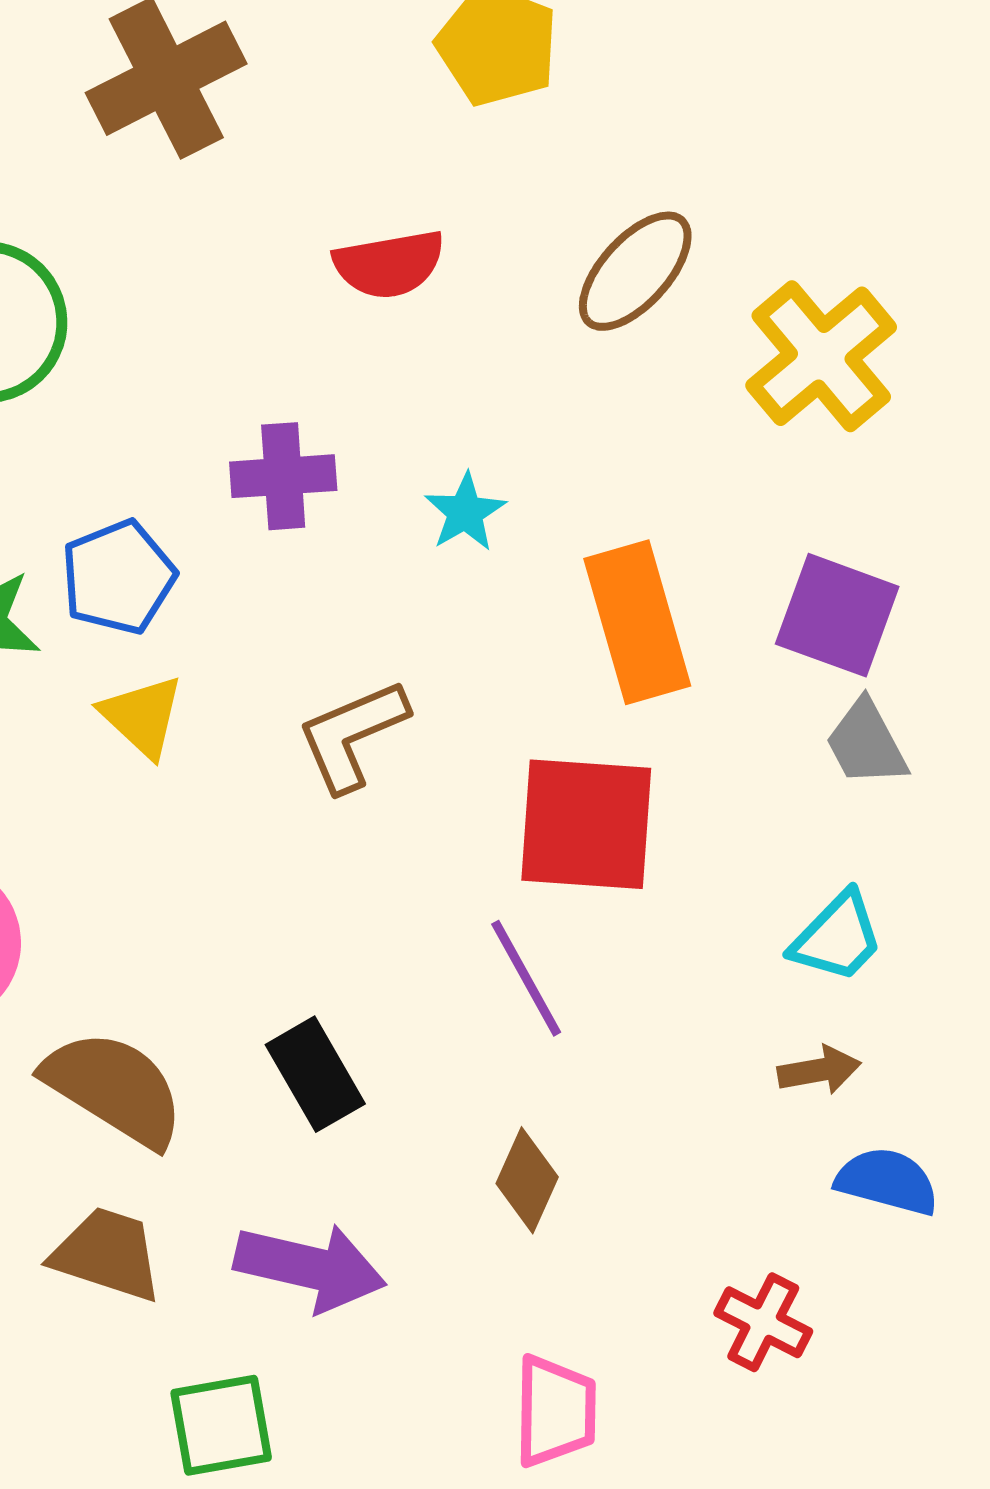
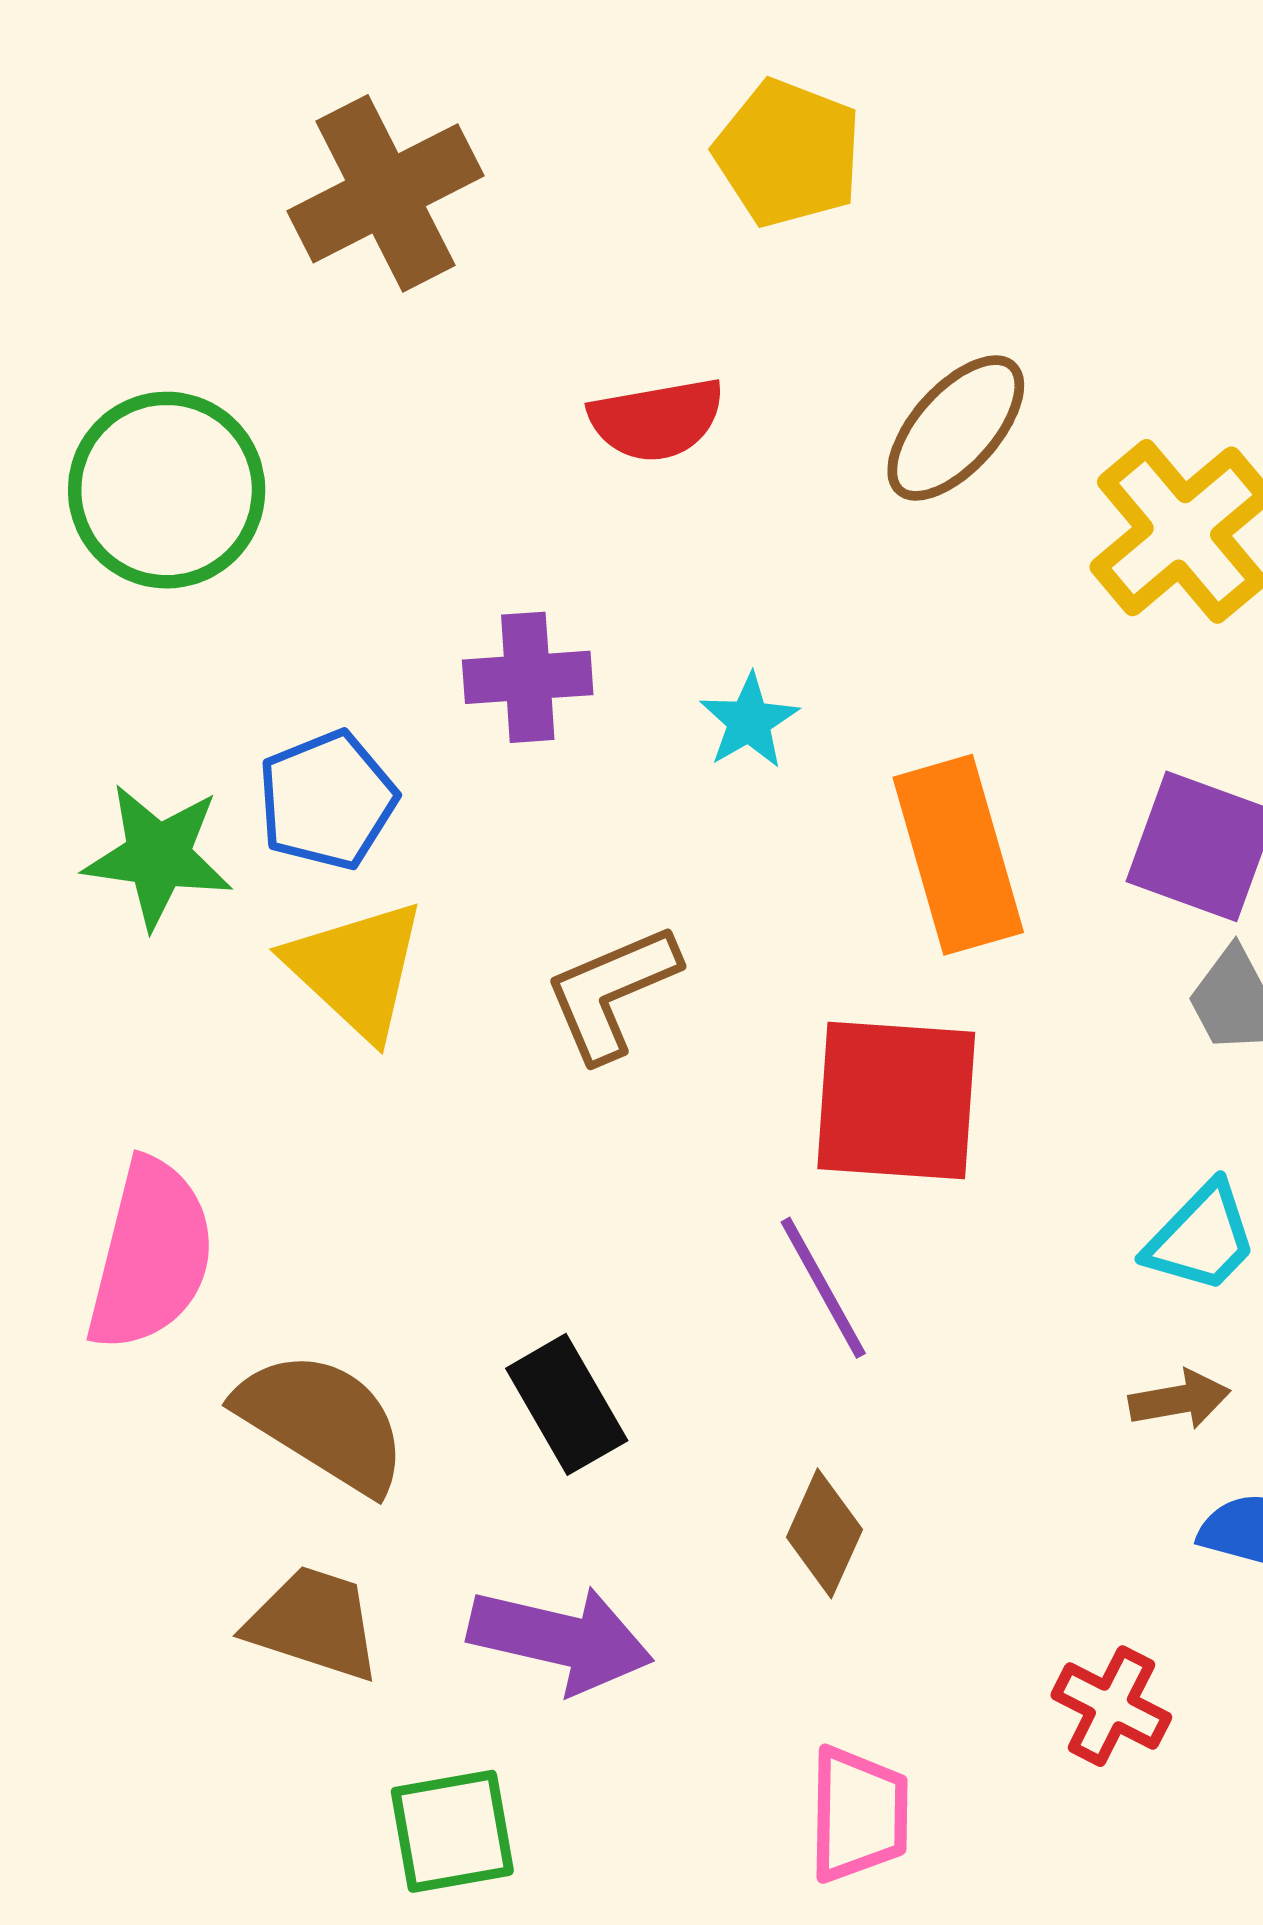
yellow triangle: (142, 716) -> (356, 969), size x1.4

